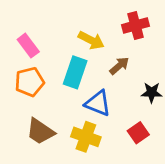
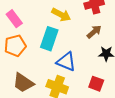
brown arrow: (119, 66) -> (94, 32), moved
red square: (138, 133) -> (96, 84), turned -35

